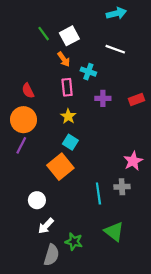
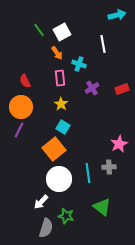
cyan arrow: (116, 13) -> (117, 15), moved
white line: (115, 49) -> (103, 44), turned 60
purple cross: (103, 98) -> (92, 88), turned -32
white circle: (37, 200) -> (59, 179), moved, size x1.6

